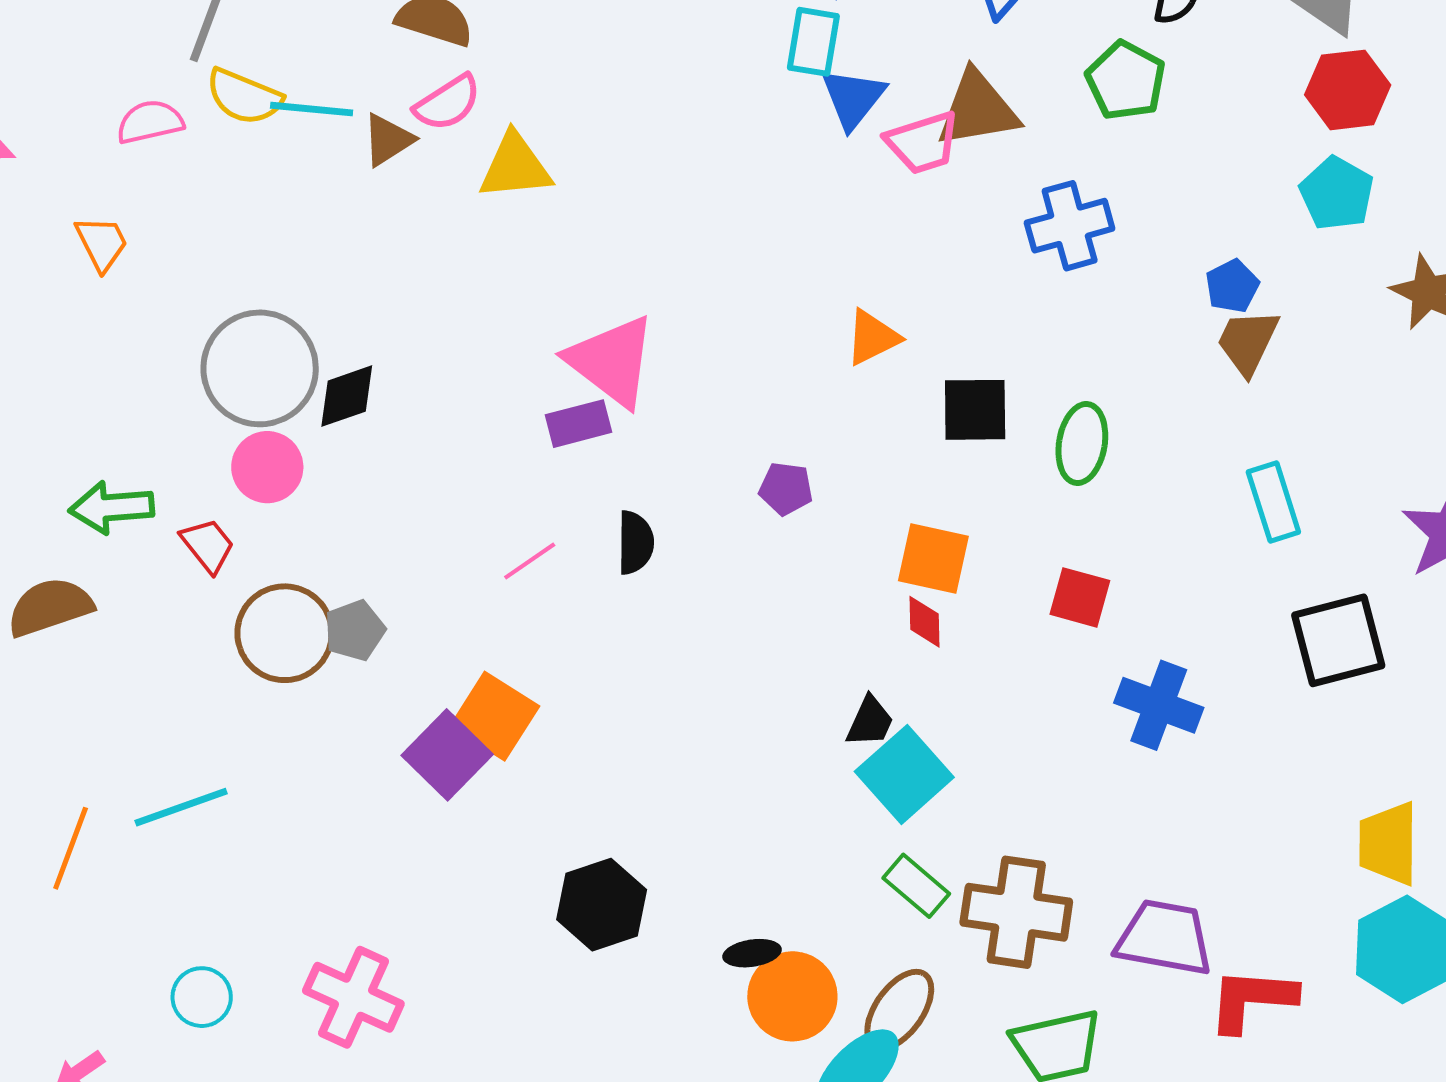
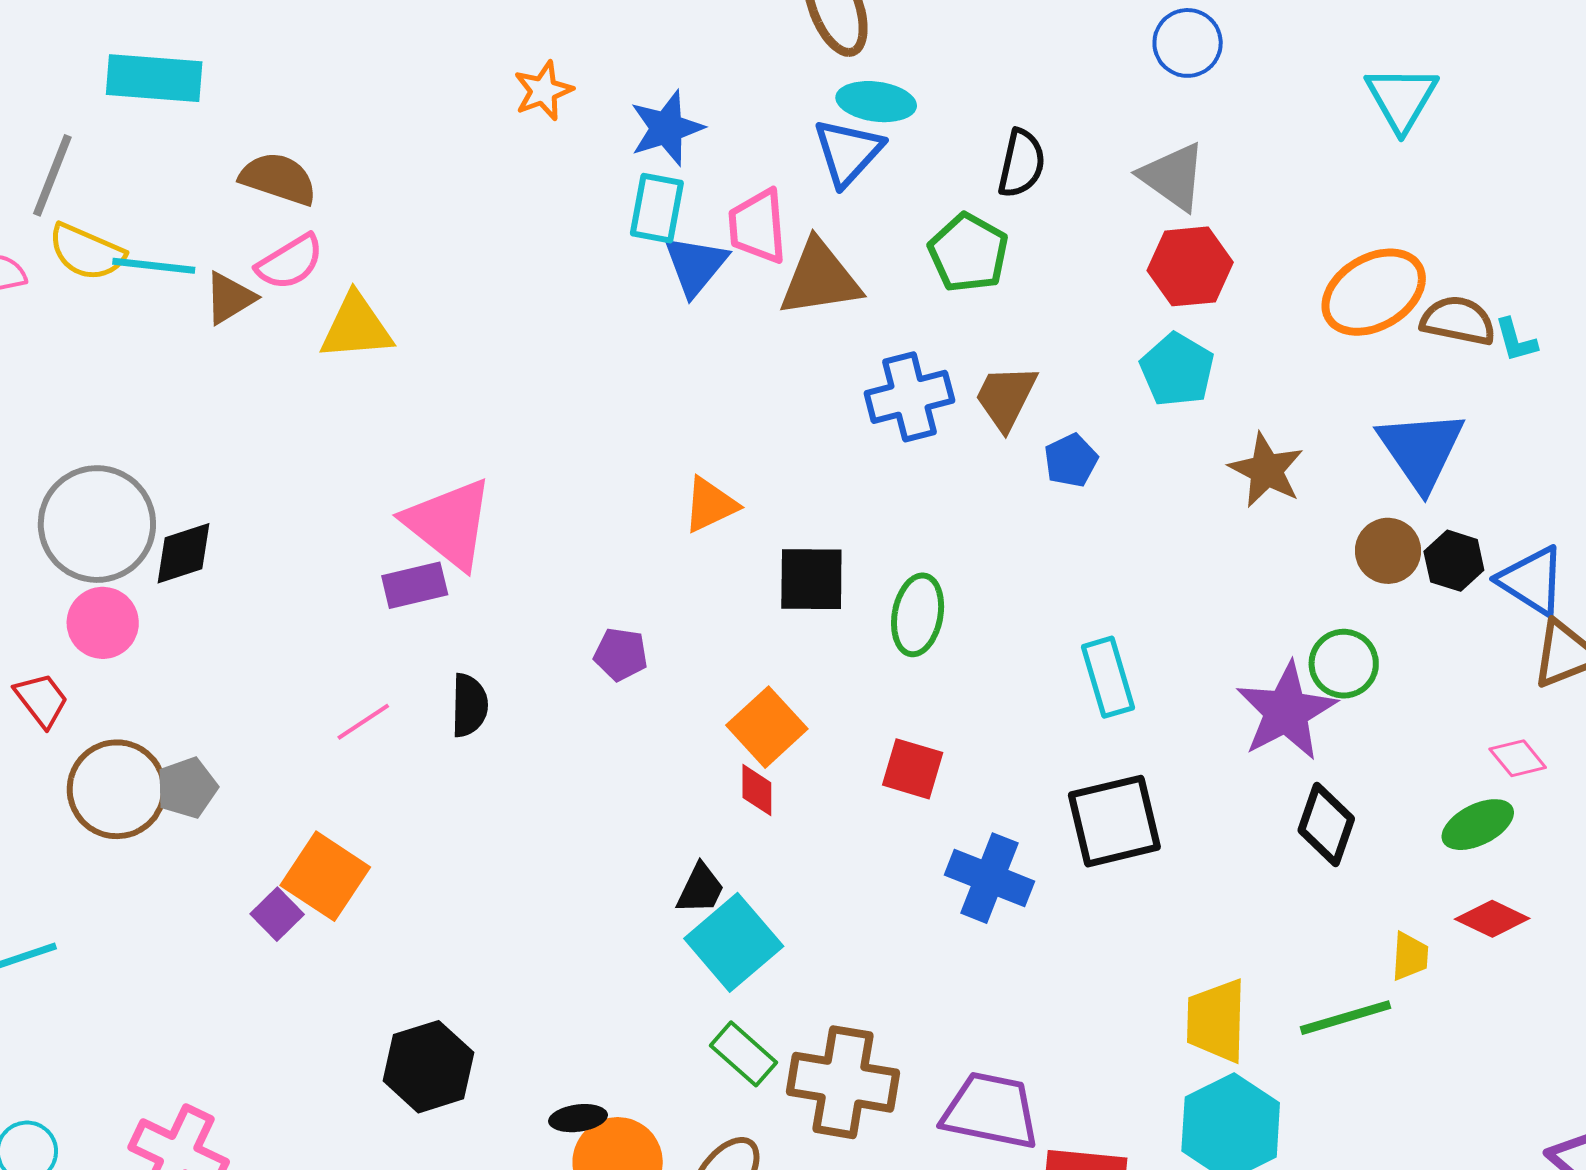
pink trapezoid: (923, 143) -> (758, 226), moved, turned 102
brown trapezoid: (1248, 342) -> (1006, 397), moved
orange square: (933, 559) -> (767, 727), turned 34
black square: (1338, 640) -> (1114, 821), moved
purple square: (447, 755) -> (277, 914), size x0.6

